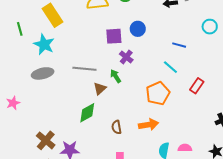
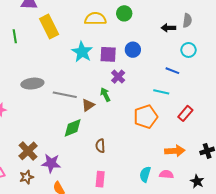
cyan circle: (210, 27) -> (189, 50), moved
cyan star: (44, 44) -> (82, 52), moved
cyan line: (170, 67) -> (161, 92), turned -35
gray line: (84, 69) -> (65, 95), moved
orange arrow: (148, 125) -> (175, 151), moved

